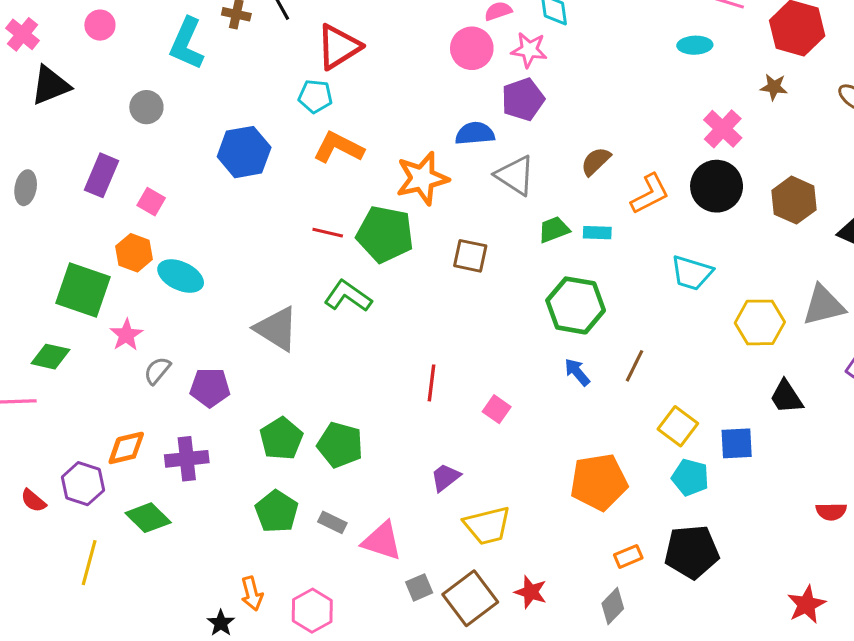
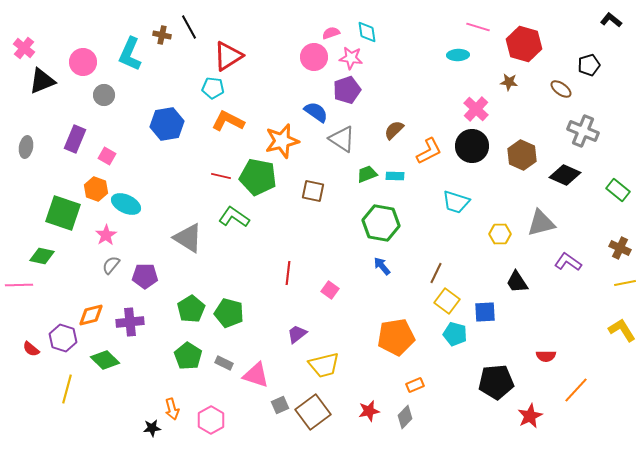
pink circle: (100, 25) -> (83, 62), moved, size x1.4
blue semicircle: (475, 133) -> (316, 112), turned 40
yellow hexagon: (760, 322) -> (500, 234), size x0.7
pink star: (126, 335) -> (106, 235), moved
brown line: (634, 366) -> (436, 273), moved
black pentagon: (692, 552) -> (496, 382), moved
red star: (531, 592) -> (369, 411), moved, turned -30
black star: (221, 623) -> (152, 428), turned 30

